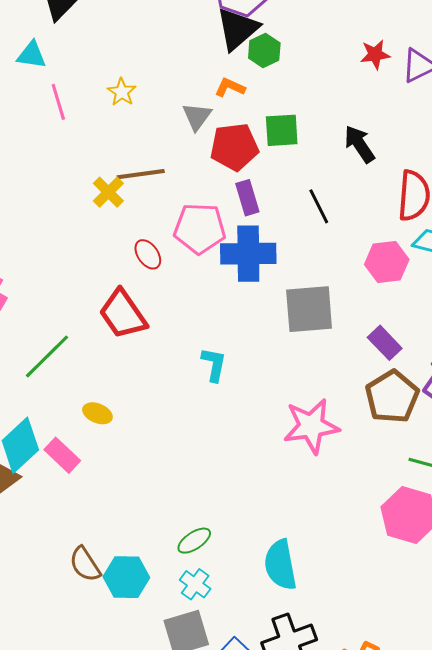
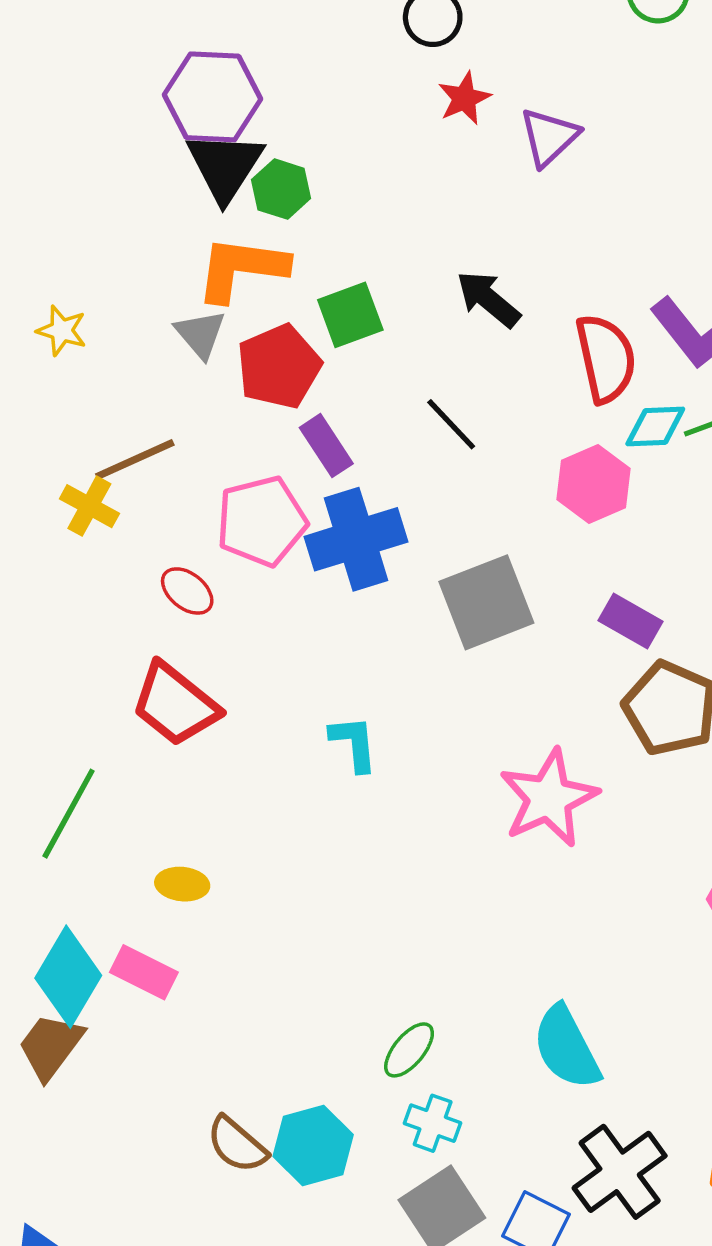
red star: (375, 54) -> (464, 98), moved
orange L-shape: (230, 87) -> (242, 269), size x1.8

